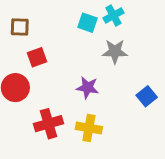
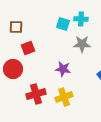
cyan cross: (113, 15) -> (81, 19), turned 32
yellow cross: (89, 128) -> (64, 97), turned -30

